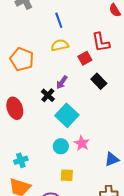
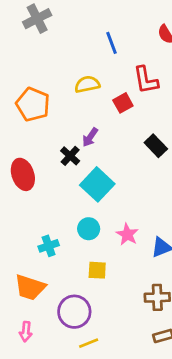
blue line: (59, 20) -> (112, 43), moved
black rectangle: (99, 81) -> (156, 146), moved
pink star: (82, 143) -> (127, 234), moved
cyan cross: (21, 160) -> (49, 246), moved

